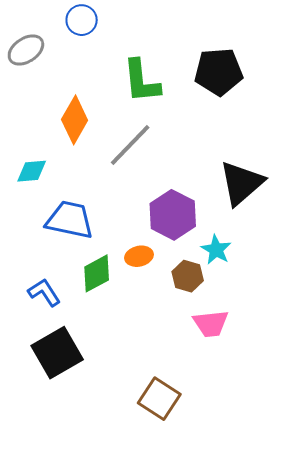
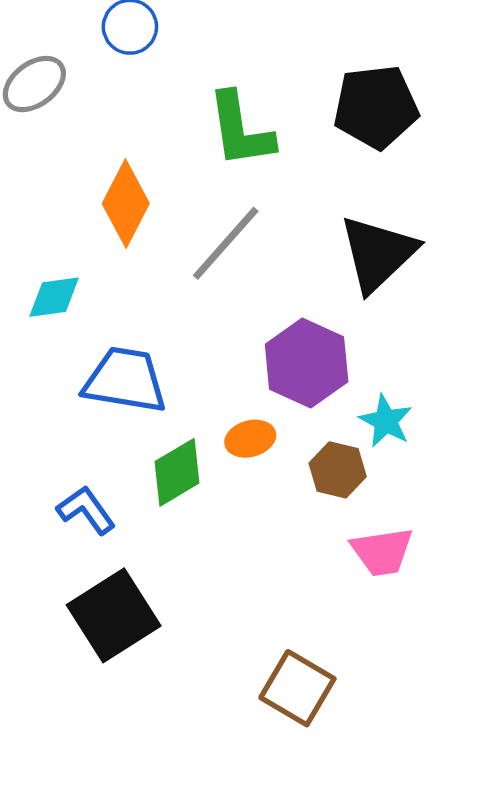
black triangle: (241, 183) -> (378, 253), moved

